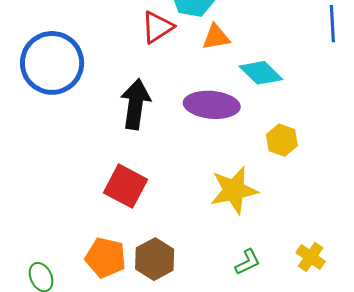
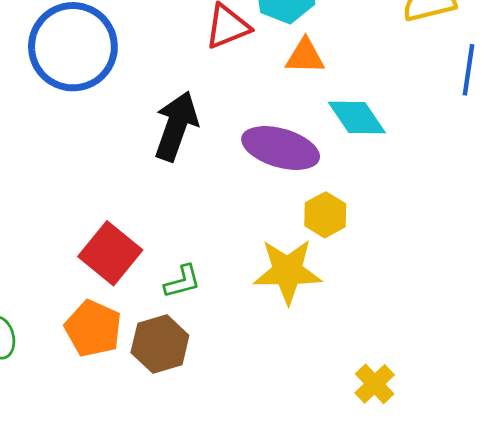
yellow hexagon: (282, 140) -> (325, 215), moved
red square: (126, 186) -> (110, 253), moved
green L-shape: (248, 262) -> (182, 282), moved

